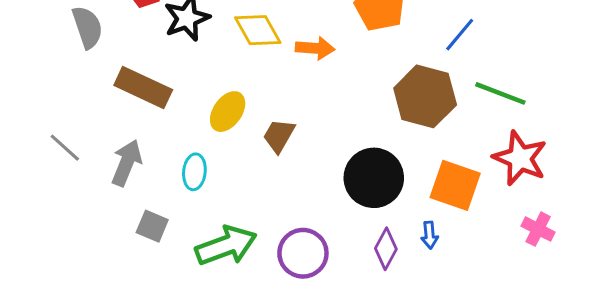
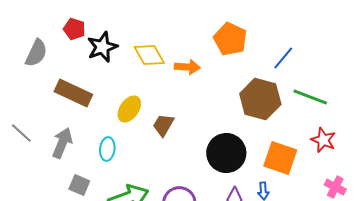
gray semicircle: (87, 27) -> (36, 53), turned 44
red star: (520, 158) -> (323, 140), size x0.7

